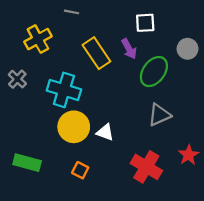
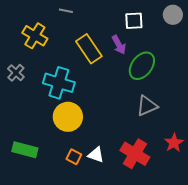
yellow cross: (38, 39) -> (35, 36), turned -30
gray circle: (188, 49) -> (173, 15), moved
white triangle: (105, 132) -> (96, 155), moved

